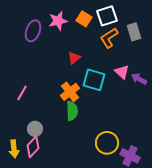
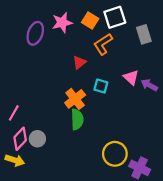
orange L-shape: (109, 38) -> (103, 44), moved
cyan square: (94, 80) -> (101, 86), size x0.6
pink line: (22, 93) -> (14, 113), moved
pink diamond: (33, 147) -> (20, 139), moved
yellow arrow: (14, 149) -> (15, 160), turned -66

